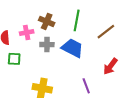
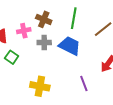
green square: (14, 59) -> (12, 57), turned 32

